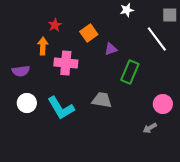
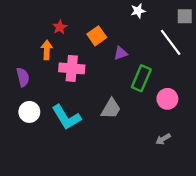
purple semicircle: (21, 71) -> (23, 77), turned -96
gray trapezoid: (102, 100) -> (111, 109), turned 110
pink circle: (163, 104) -> (167, 99), moved

